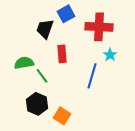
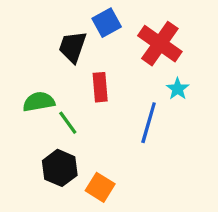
red cross: (99, 27) -> (160, 44), turned 32

